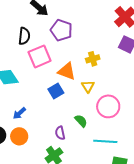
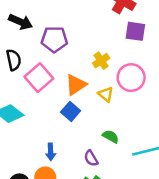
orange triangle: (67, 71) -> (76, 85), turned -36
pink circle: (108, 106) -> (131, 78), moved
blue arrow: (19, 113) -> (51, 152), moved, turned -32

